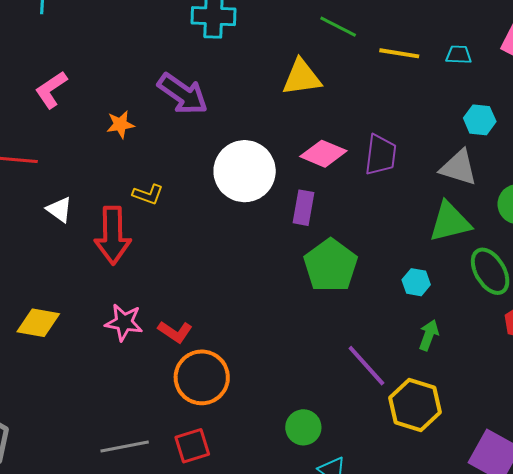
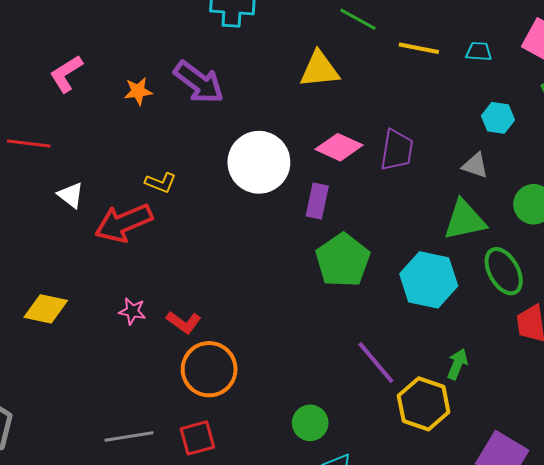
orange star: (120, 124) -> (138, 91), moved
gray triangle: (459, 168) -> (475, 165), size x0.7
red arrow: (113, 235) -> (124, 223), turned 66
cyan hexagon: (416, 282) -> (429, 280), size x2.0
pink star: (124, 322) -> (132, 311), size x0.7
green arrow: (429, 335) -> (457, 364), moved

